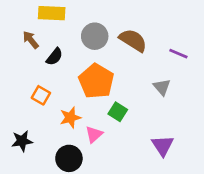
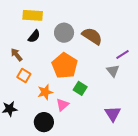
brown arrow: (31, 40) -> (16, 55), moved
purple line: (178, 54) -> (122, 54), moved, turned -56
black semicircle: (55, 57) -> (34, 36), moved

